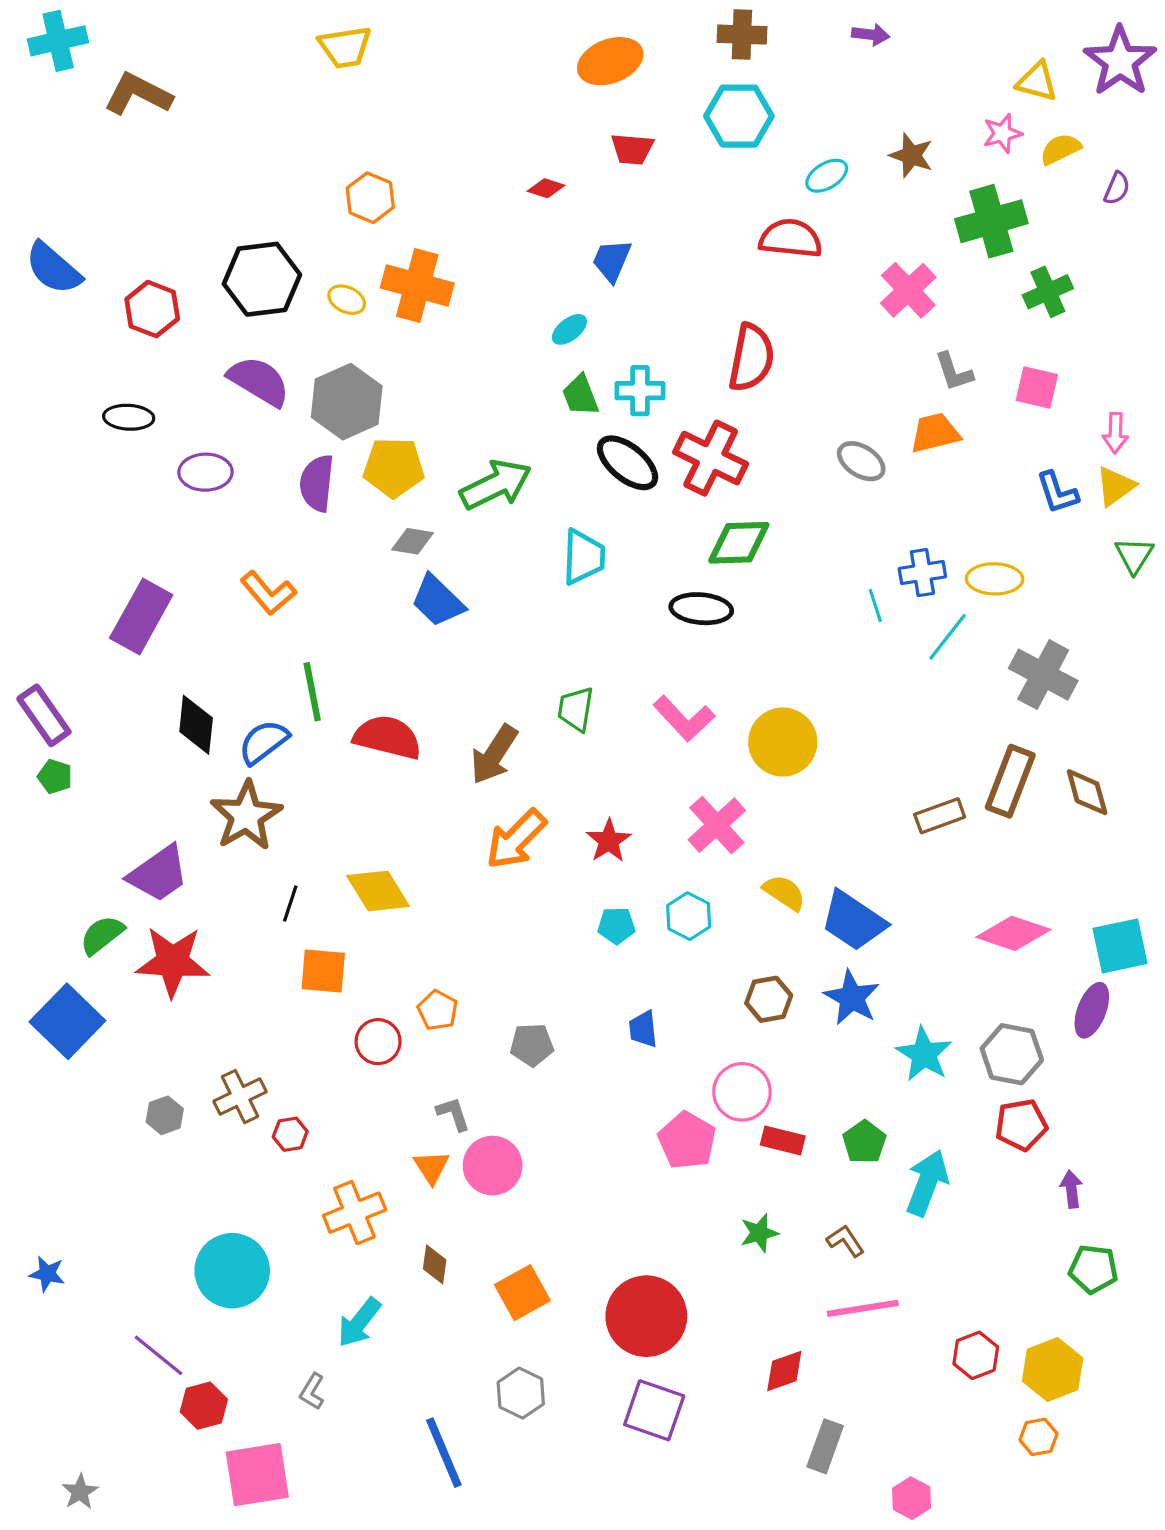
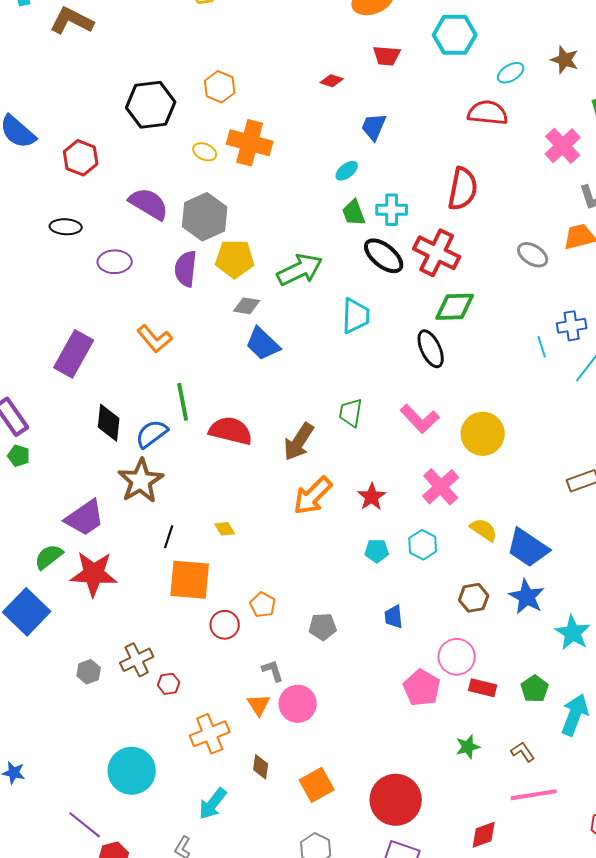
black hexagon: (262, 279) -> (151, 105), moved
black ellipse: (701, 609) -> (431, 349), turned 60
yellow diamond: (378, 891) -> (225, 529), size x0.5
orange square: (323, 971) -> (190, 580), size x1.4

